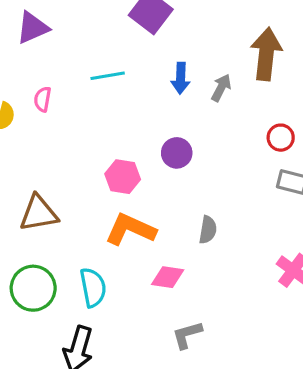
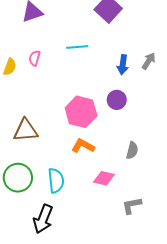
blue arrow: (181, 78) -> (123, 65), moved
pink hexagon: (123, 177) -> (81, 112), size x1.4
orange L-shape: (130, 229) -> (83, 146), size x0.7
gray L-shape: (187, 335) -> (132, 205), moved

